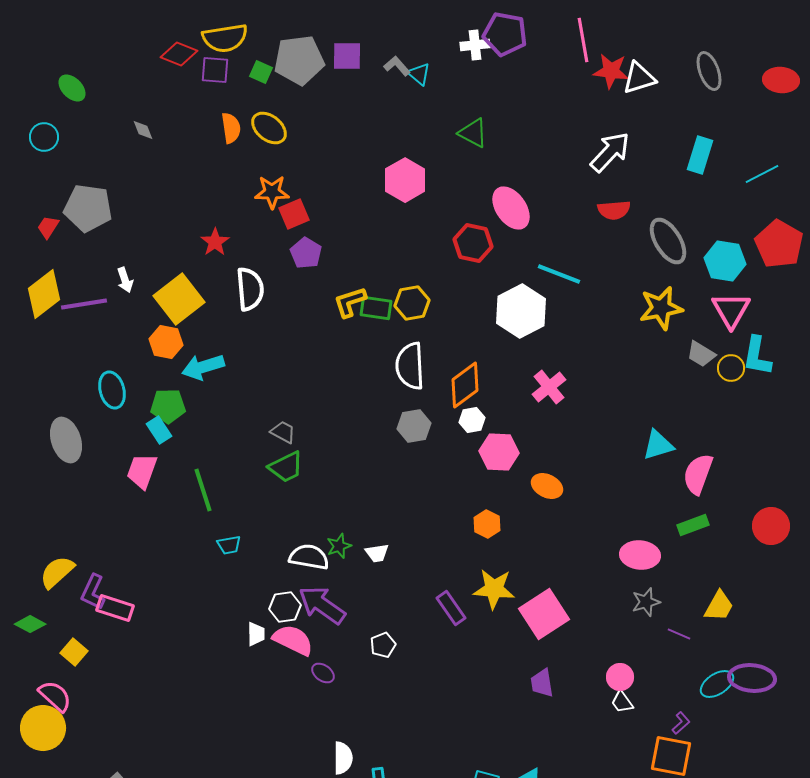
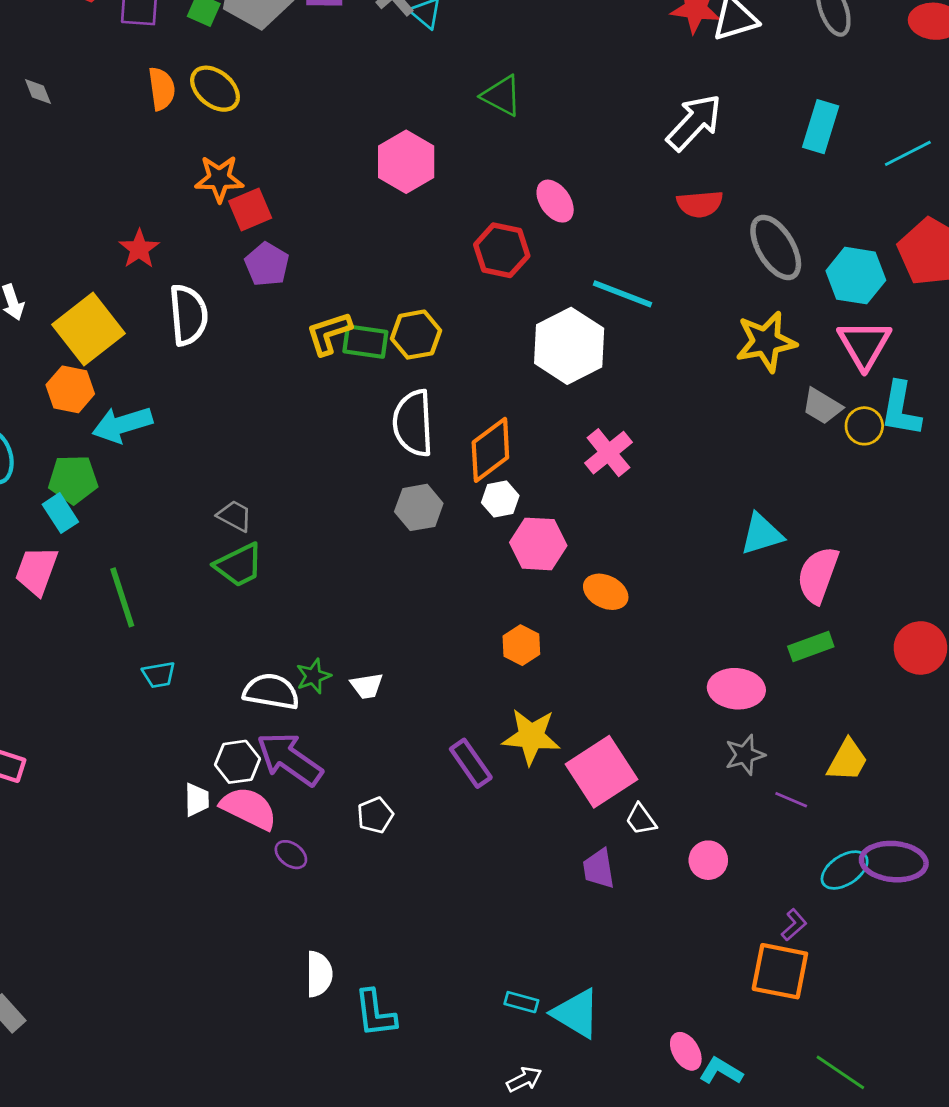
pink ellipse: (511, 208) -> (555, 201), size x0.7
white trapezoid: (622, 702) -> (641, 819), moved

